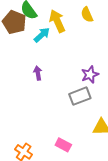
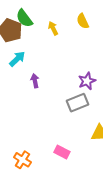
yellow arrow: (57, 21) -> (53, 28), size x0.6
cyan arrow: (42, 35) -> (17, 59), moved

